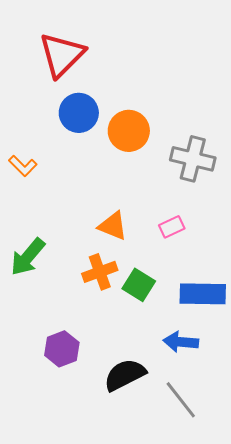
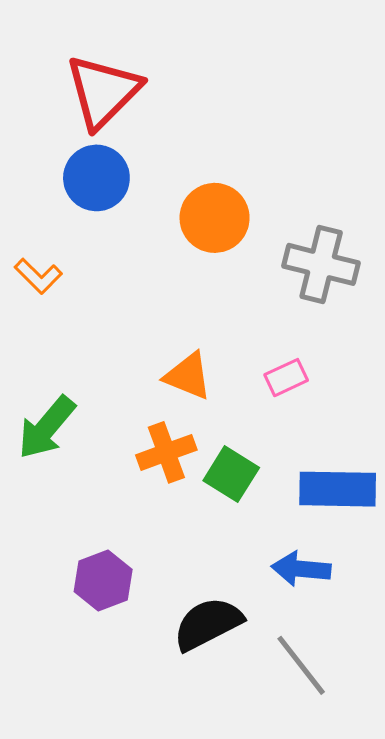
blue circle: (79, 113) -> (96, 178), moved

